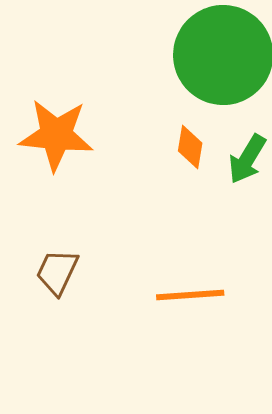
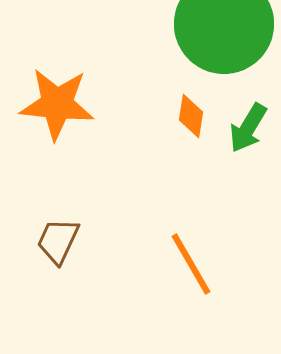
orange line: (190, 295) -> (191, 264), turned 64

